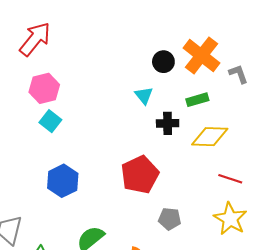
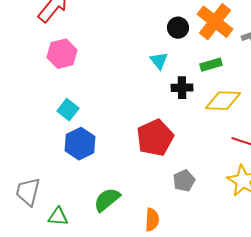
cyan square: (50, 121) -> (68, 110), moved
gray pentagon: (170, 219) -> (184, 181), turned -30

